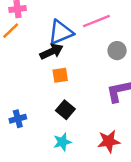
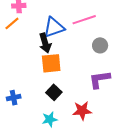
black arrow: (51, 51) -> (45, 43), turned 96
orange square: (60, 75) -> (51, 63), size x1.5
red star: (109, 141) -> (82, 111), moved

